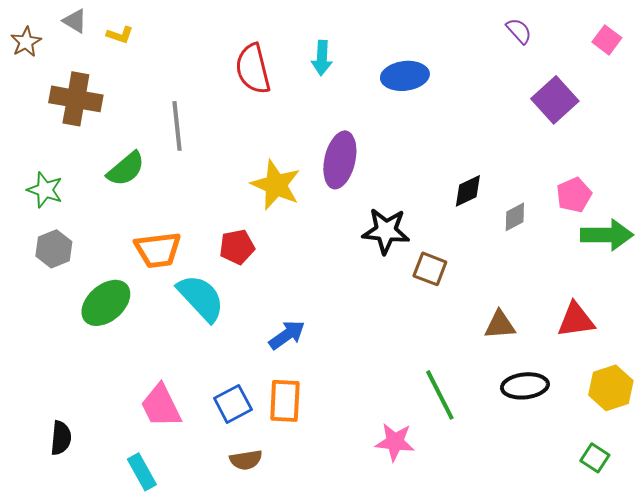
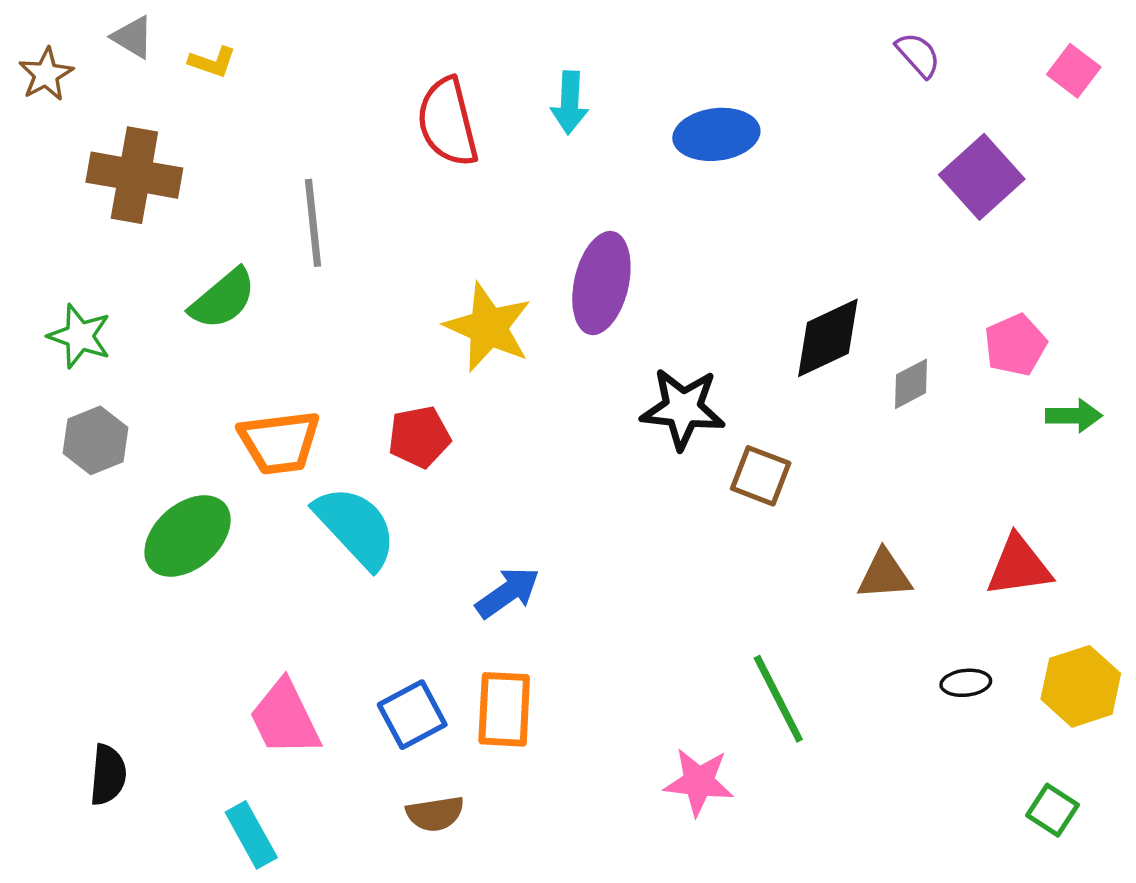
black diamond: (468, 191) -> (828, 338), size x1.4
green arrow: (607, 235) -> (1074, 416), size x0.6
black ellipse: (525, 386) -> (966, 683), moved, size x0.6

